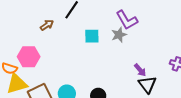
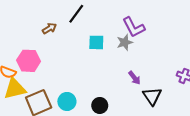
purple arrow: (140, 70) -> (134, 78), moved

